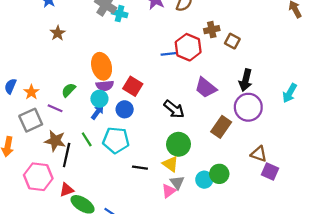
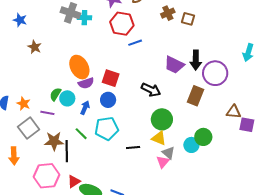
red hexagon: (188, 47) -> (122, 24), moved
black arrow: (246, 80) -> (196, 60), moved
cyan circle: (99, 99) -> (67, 98), moved

